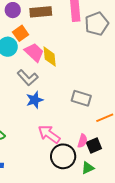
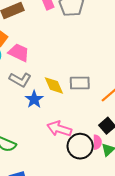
yellow diamond: (50, 57) -> (54, 85), moved
pink semicircle: (82, 141) -> (97, 142), moved

